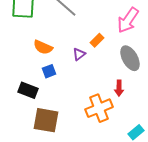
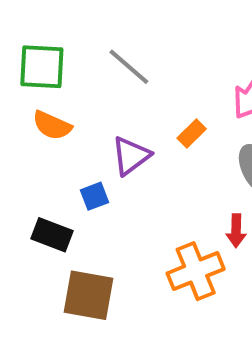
orange semicircle: (43, 47) -> (52, 125), moved
purple triangle: (79, 54) -> (131, 156), moved, size x1.5

